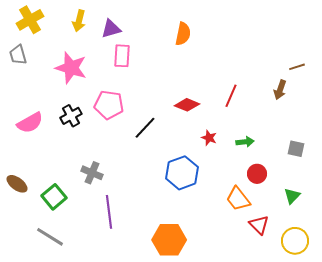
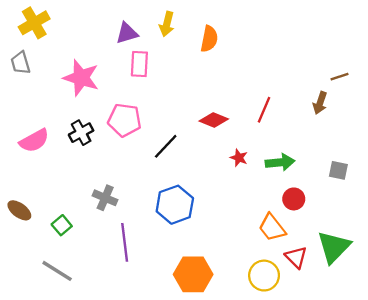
yellow arrow: (79, 21) -> (167, 24), moved
green arrow: (245, 142) -> (280, 162), size x1.4
blue hexagon: (182, 173) -> (175, 205), moved
green triangle: (292, 196) -> (334, 247), moved, size x1.8
green square: (54, 197) -> (62, 225), size x0.7
yellow circle: (295, 241) -> (264, 276), moved

